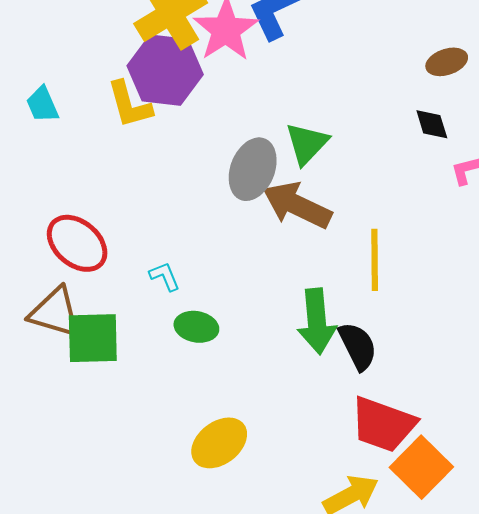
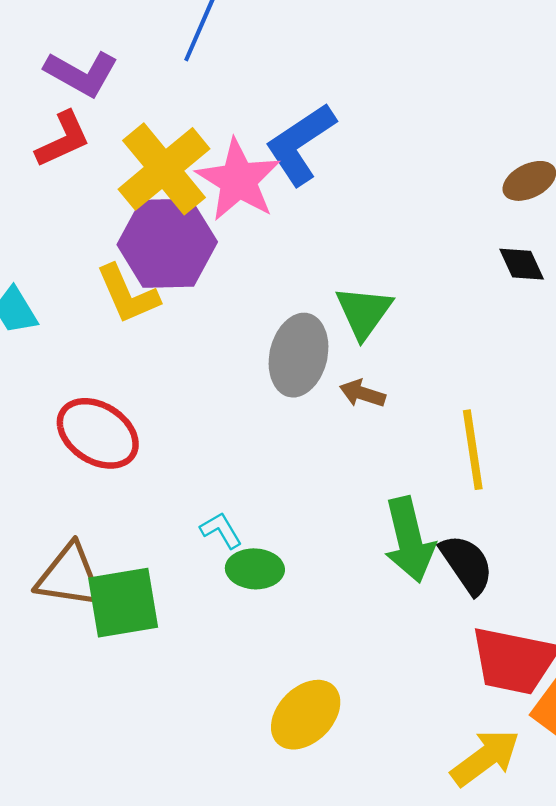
brown arrow: (297, 205) -> (362, 393), size x0.5
red ellipse: (77, 243) -> (98, 433), moved
cyan L-shape: (165, 276) -> (221, 530), moved

